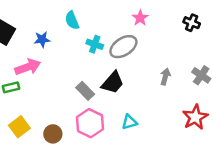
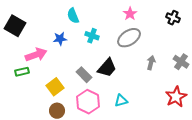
blue star: (42, 39) -> (60, 39), moved
gray ellipse: (123, 47) -> (129, 38), moved
yellow square: (19, 127) -> (55, 87), moved

